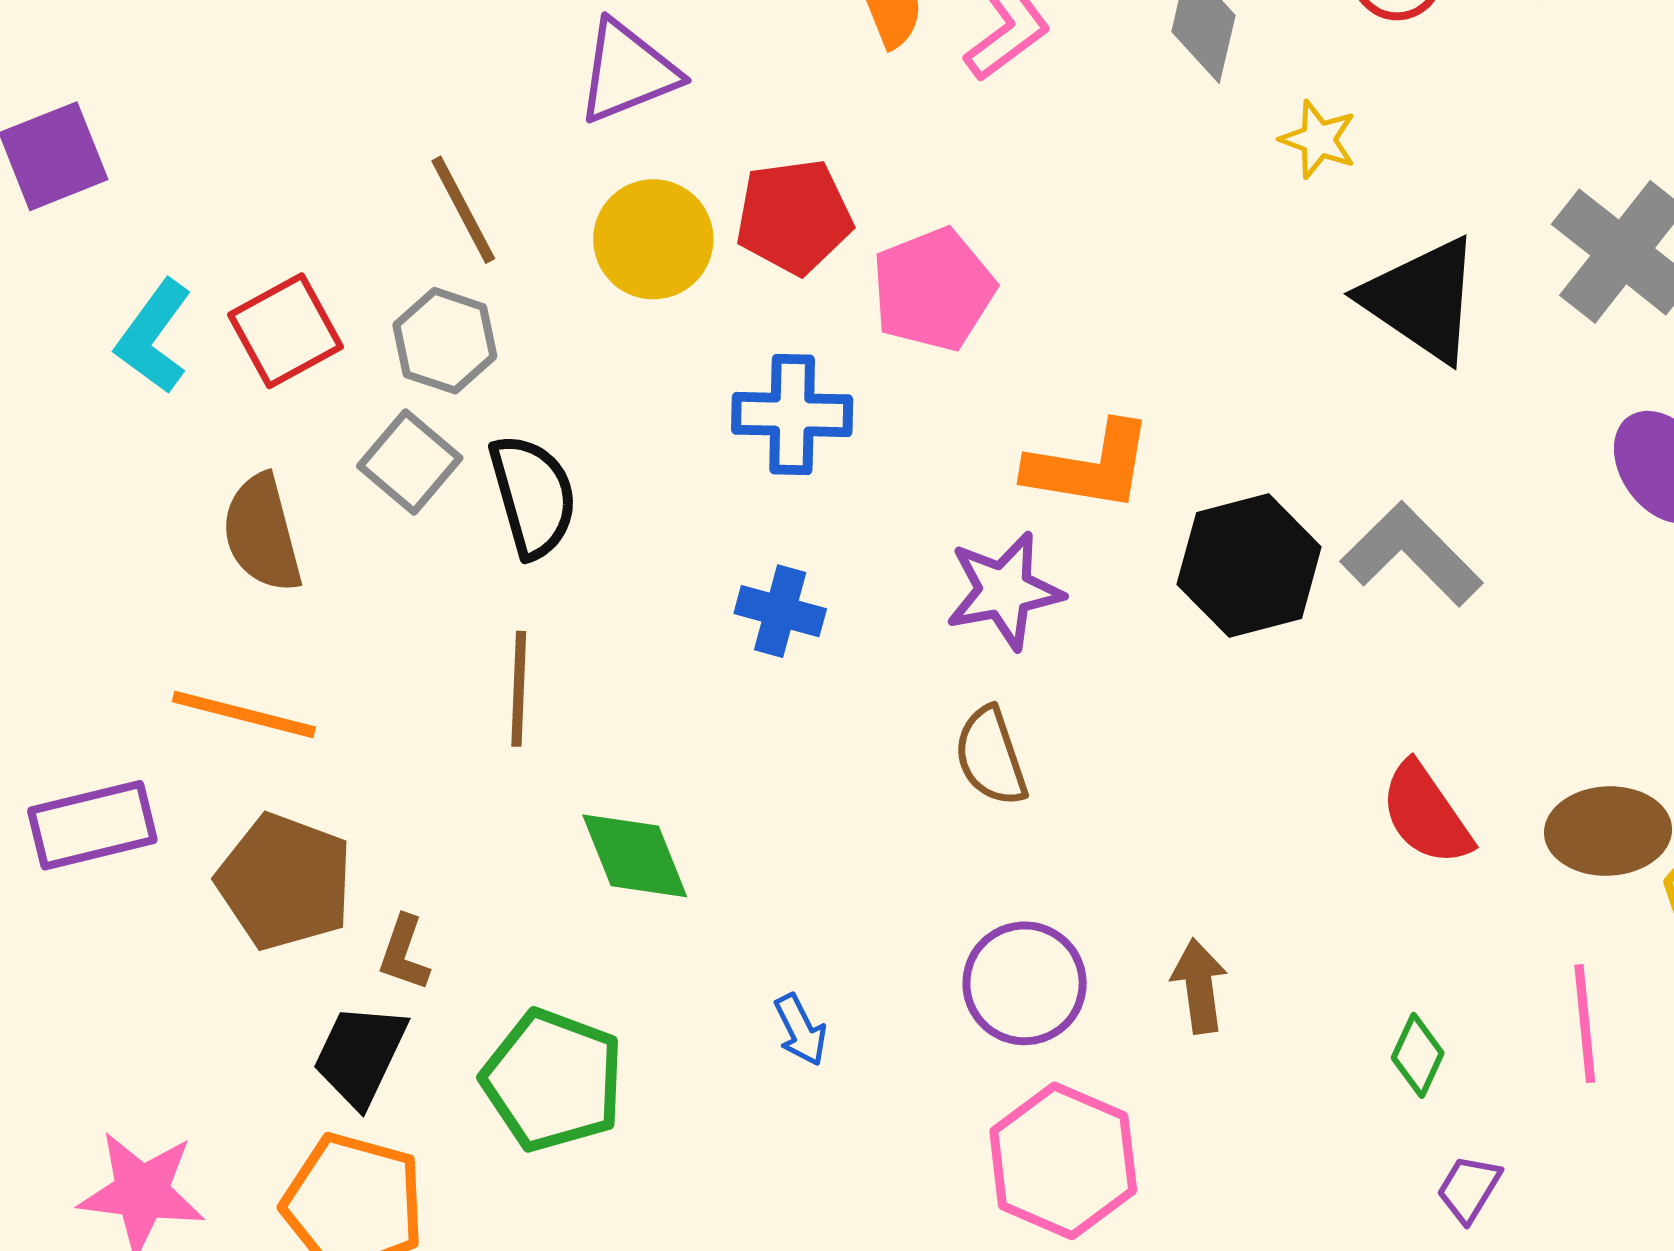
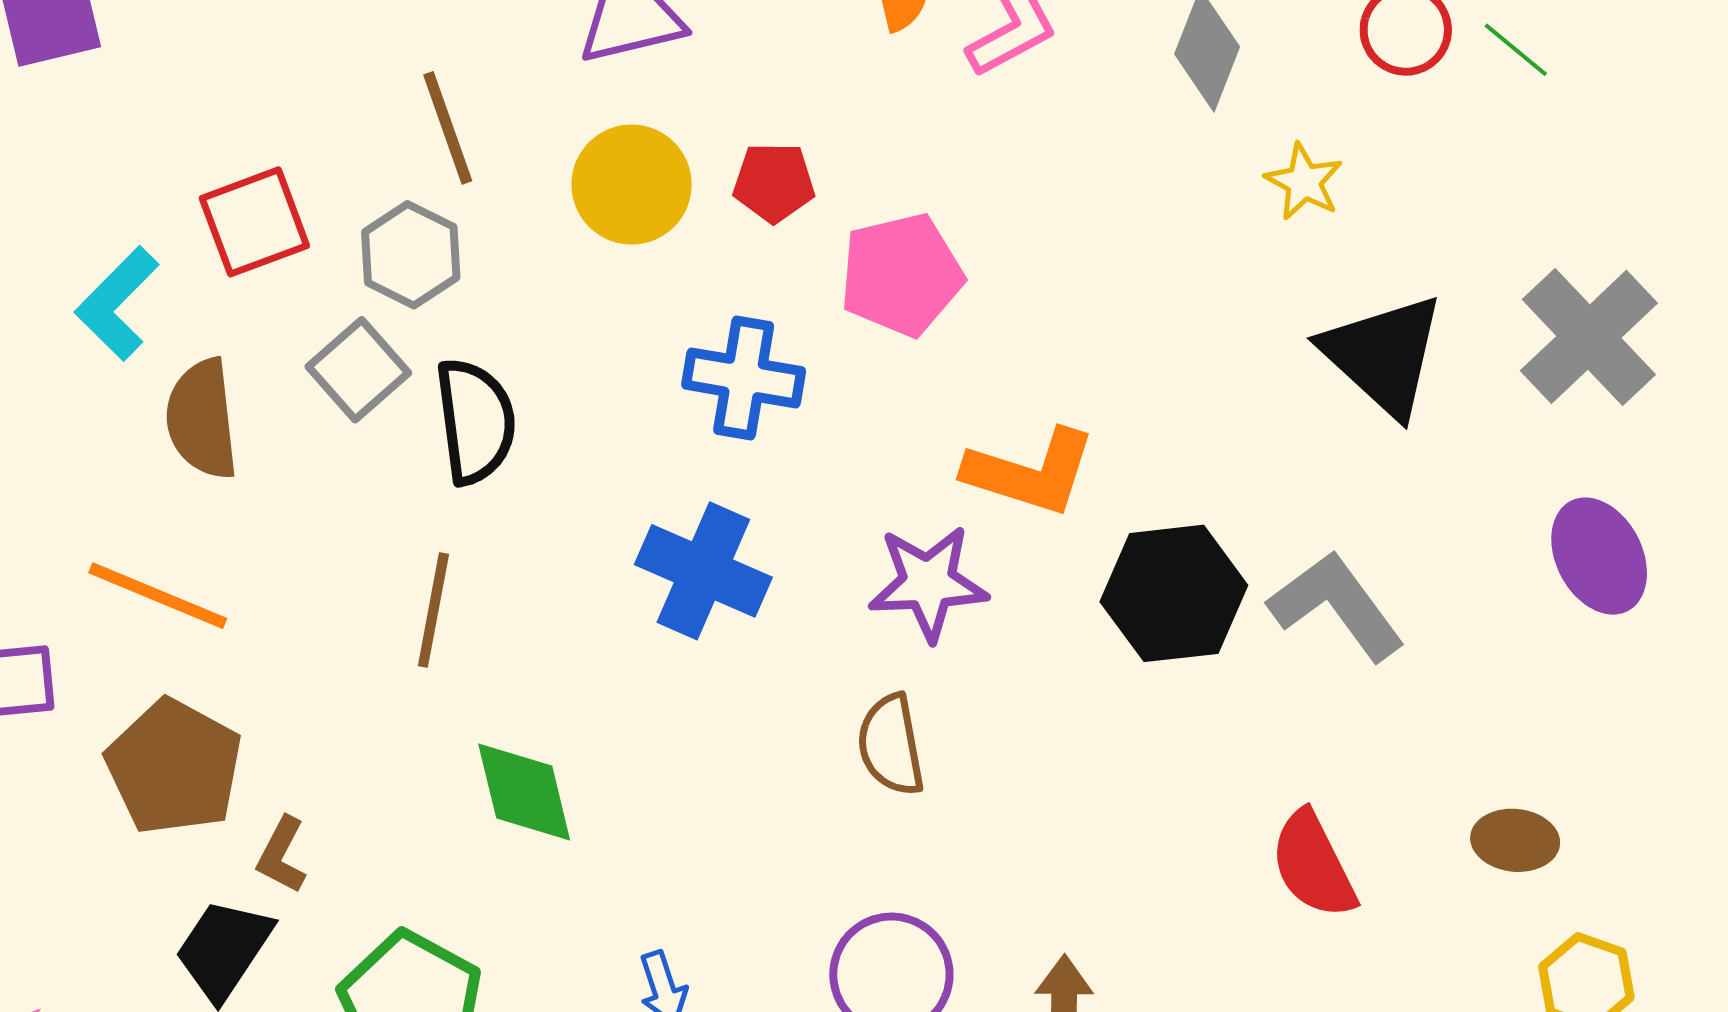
red pentagon: (794, 217) -> (774, 182), size x0.7
cyan L-shape: (154, 337) -> (117, 303), moved
blue cross: (780, 611) -> (703, 571), size x1.5
brown ellipse: (1608, 831) -> (1515, 840), moved, size x0.7

